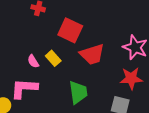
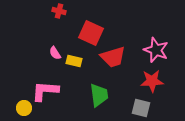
yellow rectangle: (53, 58) -> (74, 61), turned -35
pink semicircle: (33, 61) -> (55, 53), moved

